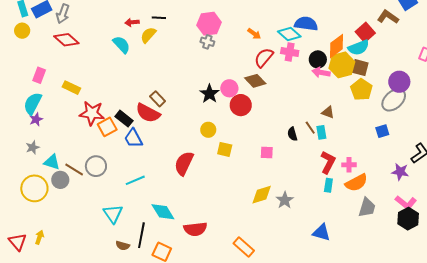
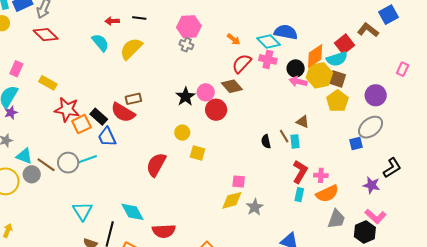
yellow semicircle: (148, 35) -> (131, 49), moved, size x1.4
brown rectangle: (158, 99) -> (133, 99), turned -63
gray ellipse: (394, 100) -> (371, 127), moved
pink square: (267, 153) -> (239, 182), moved
cyan line: (135, 180) -> (87, 159), moved
black hexagon: (408, 219) -> (365, 232), moved

